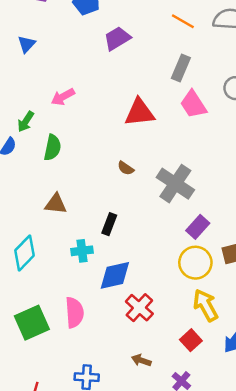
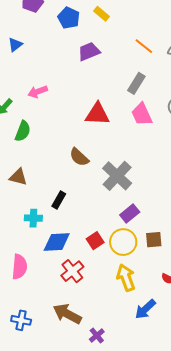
brown semicircle: (126, 168) -> (79, 157), size x1.5
red square: (191, 340) -> (95, 241), moved
brown arrow: (141, 360) -> (67, 314), size x1.8

